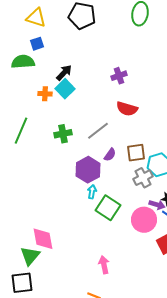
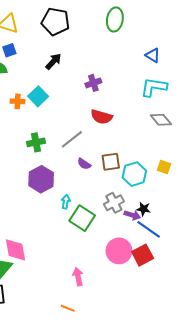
black arrow: (64, 73) -> (53, 61), moved
purple semicircle: (110, 155) -> (84, 164), turned 88
purple hexagon: (88, 170) -> (41, 179), moved
gray cross: (143, 178) -> (114, 203), moved
pink circle: (144, 220) -> (119, 251), moved

